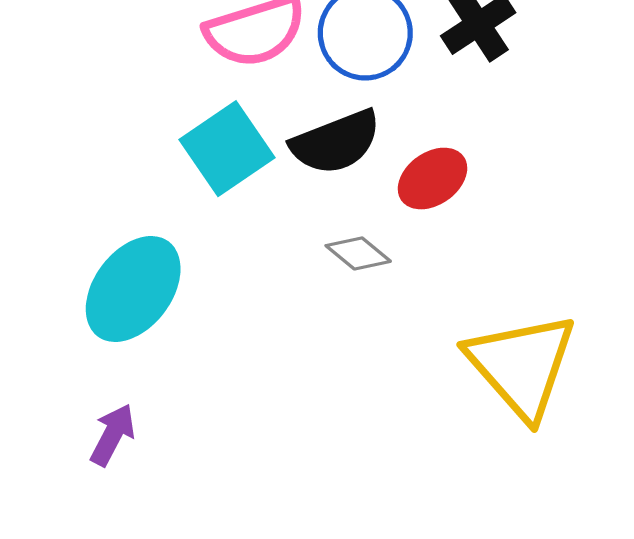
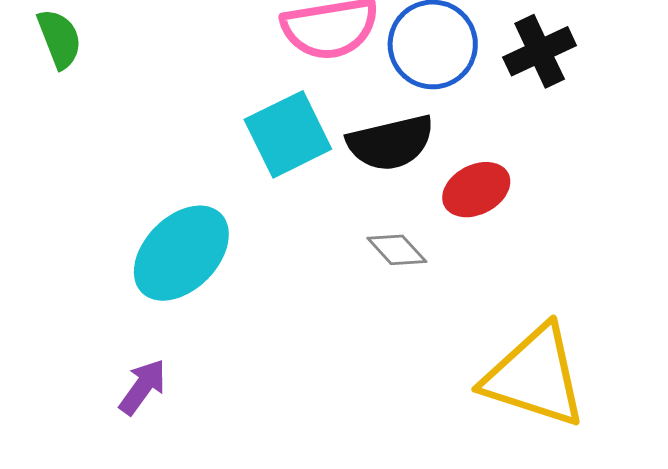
yellow triangle: (522, 365) -> (535, 376), turned -39

